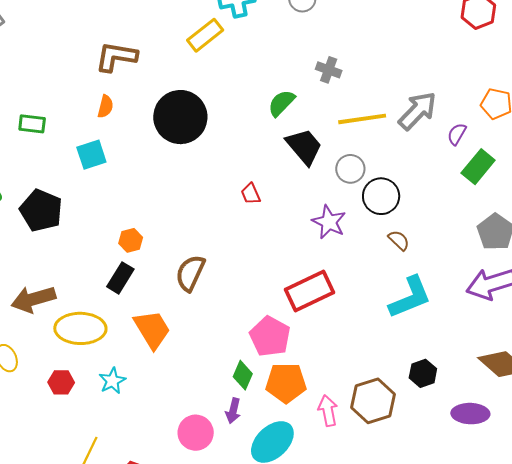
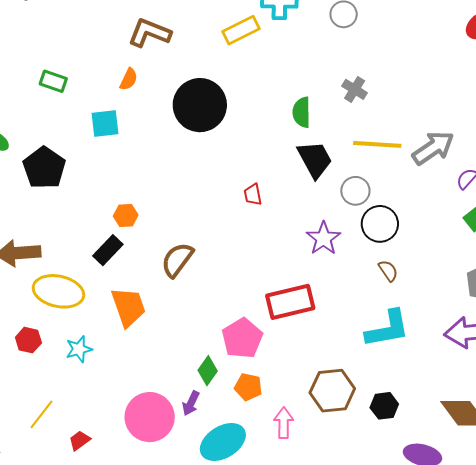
green semicircle: (281, 103) -> (302, 112), turned -56
orange pentagon: (286, 383) -> (248, 387), size x0.7
brown hexagon: (373, 401) -> (332, 391), moved
pink circle: (196, 433) -> (150, 417), size x1.4

